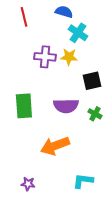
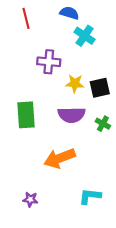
yellow star: (69, 57) -> (75, 83), moved

